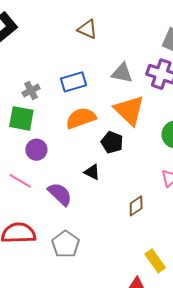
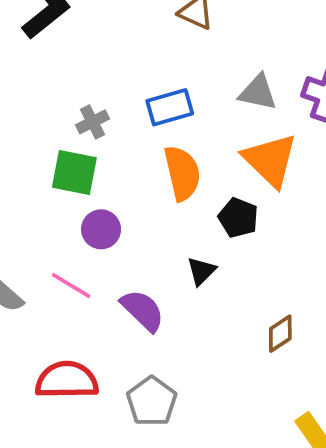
orange semicircle: (81, 118) -> (182, 173), turned 96
black triangle: (92, 172) -> (201, 271), turned 48

